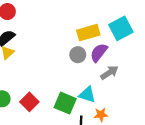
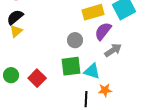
gray circle: (78, 55) -> (75, 40), moved
green square: (65, 103) -> (71, 66), moved, turned -30

